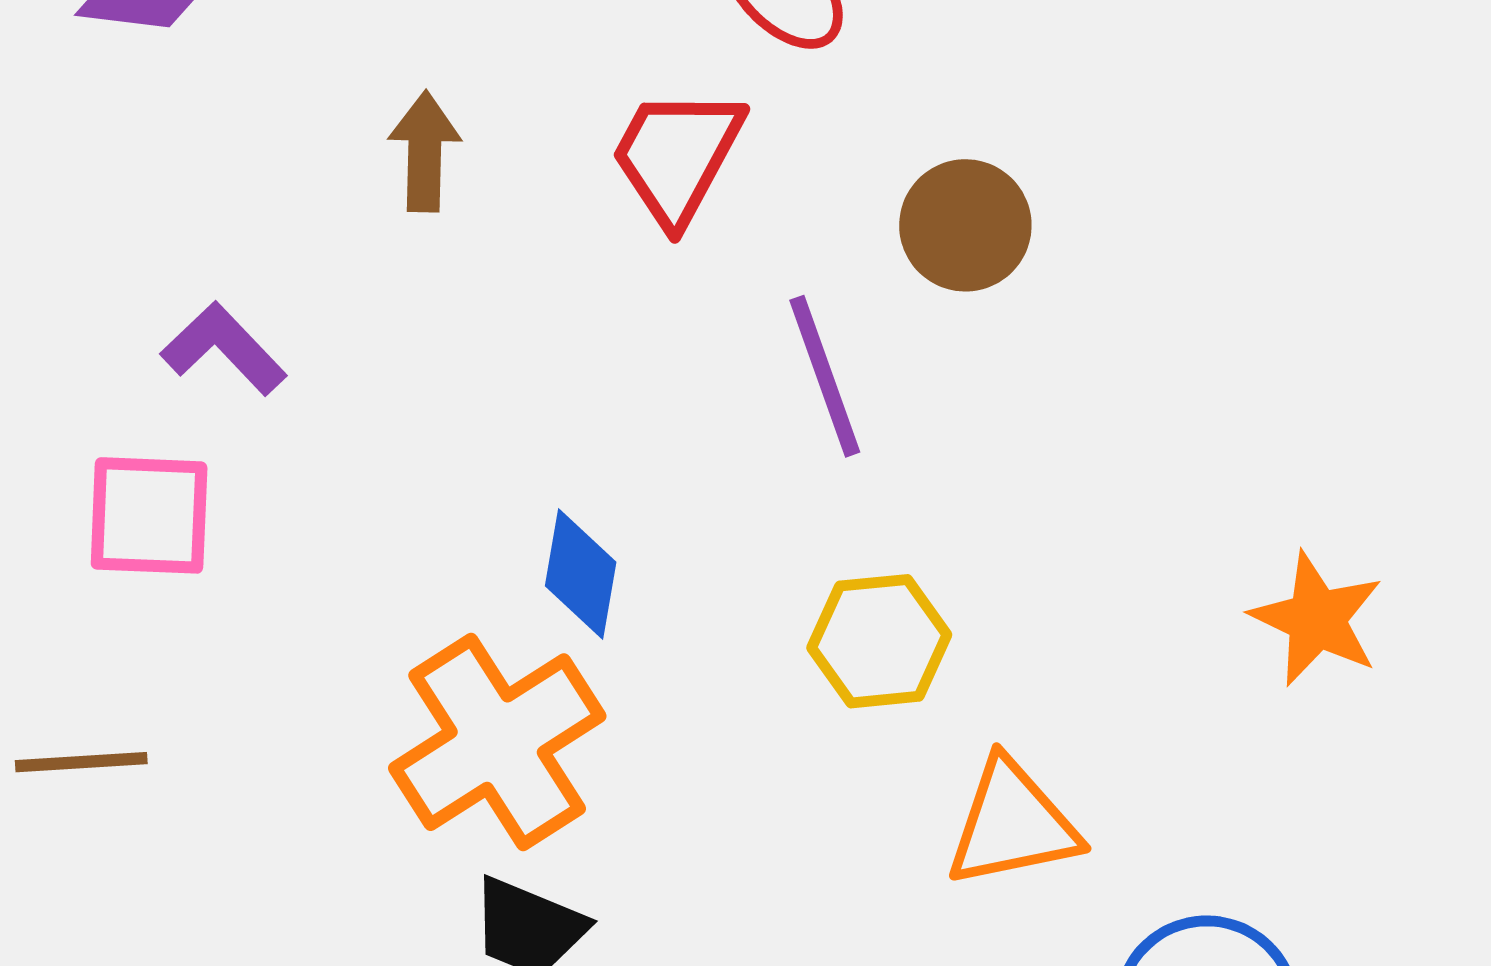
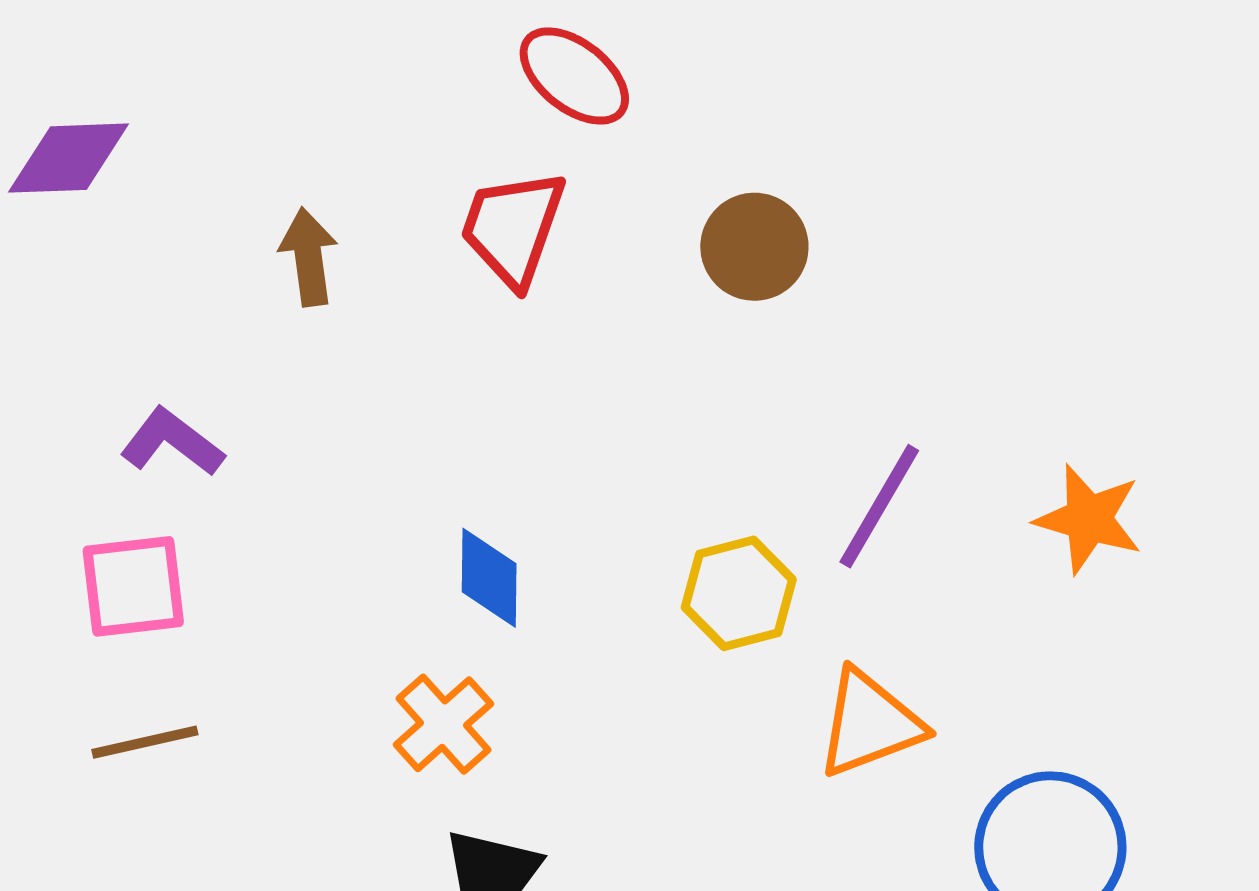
purple line: (825, 376) -> (879, 506), moved, turned 59
orange cross: (497, 742) -> (443, 724), size x0.6
brown line: (81, 762) -> (145, 742), moved

